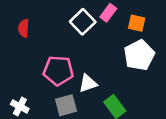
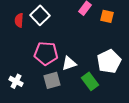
white square: (83, 22) -> (40, 15), moved
white pentagon: (139, 55) -> (109, 61), moved

